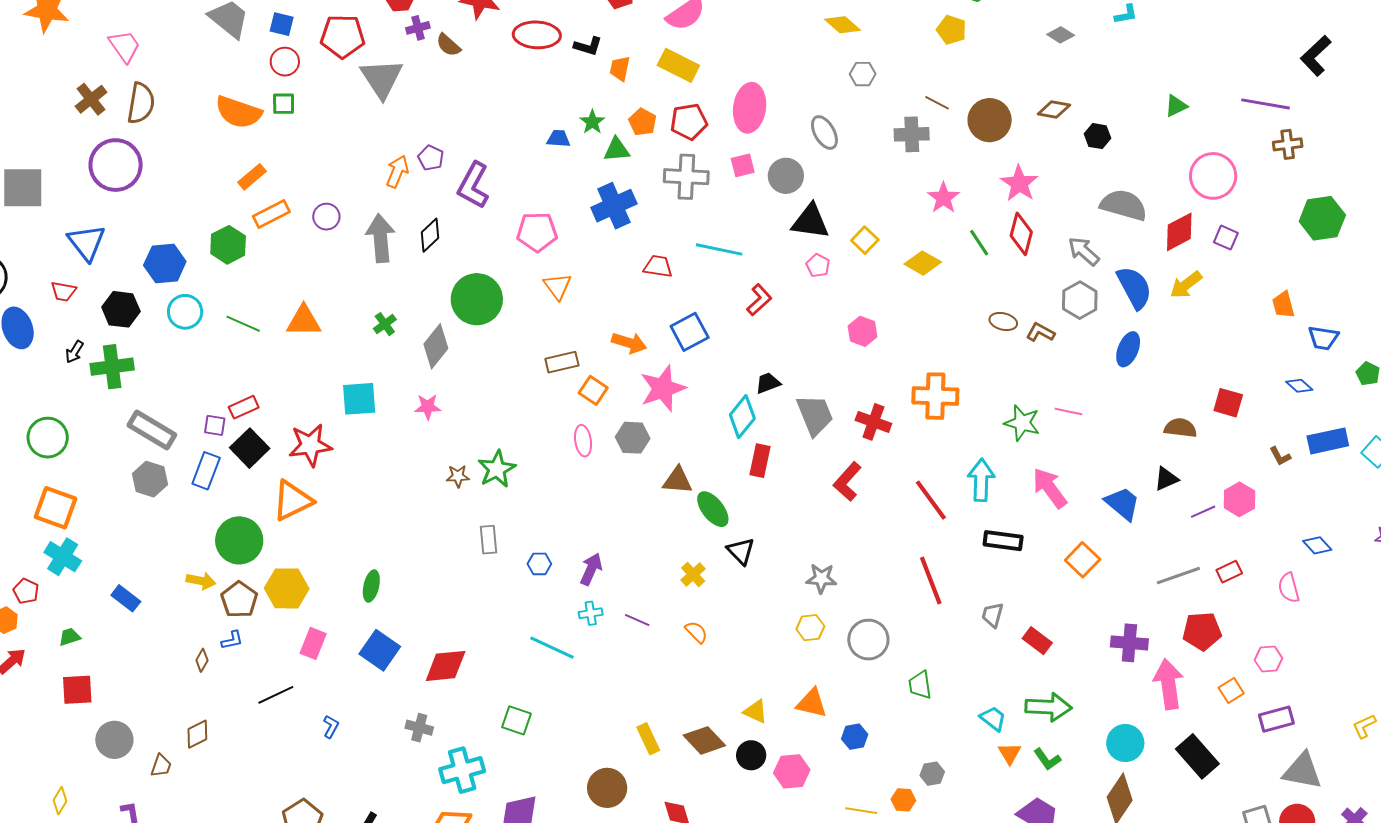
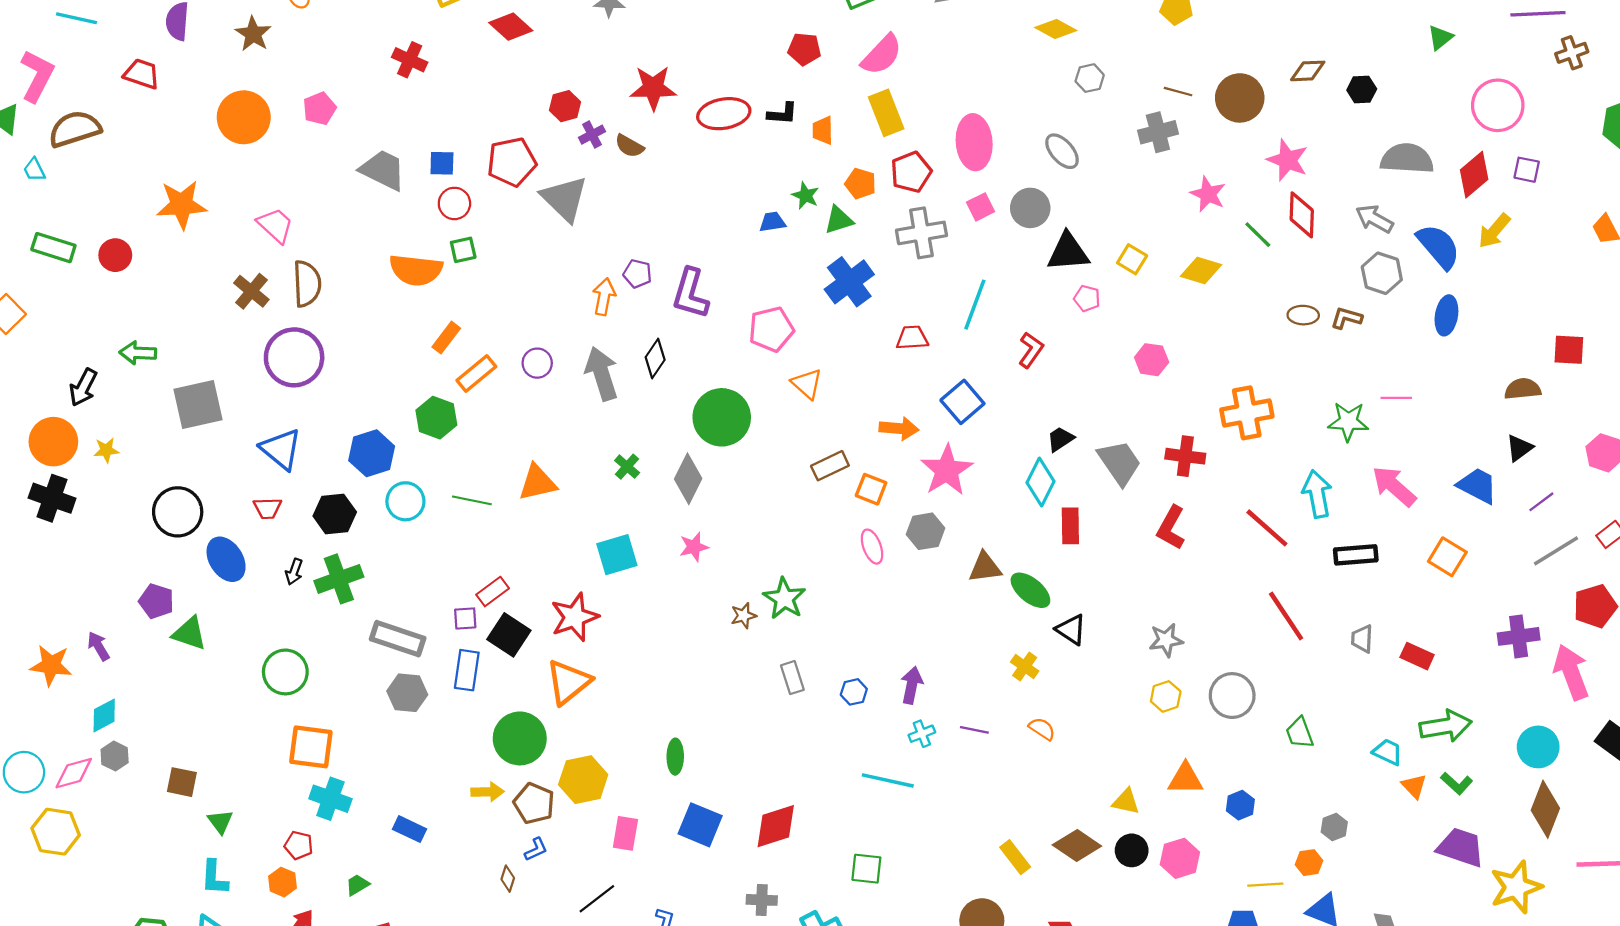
yellow rectangle: (678, 65) -> (886, 113), turned 54
cyan line: (719, 249) -> (975, 305), turned -69
purple line: (1203, 512) -> (1541, 502), moved

